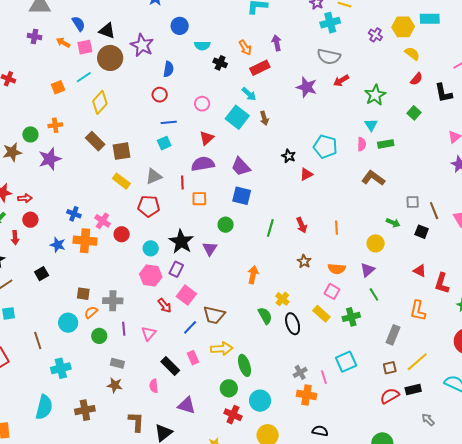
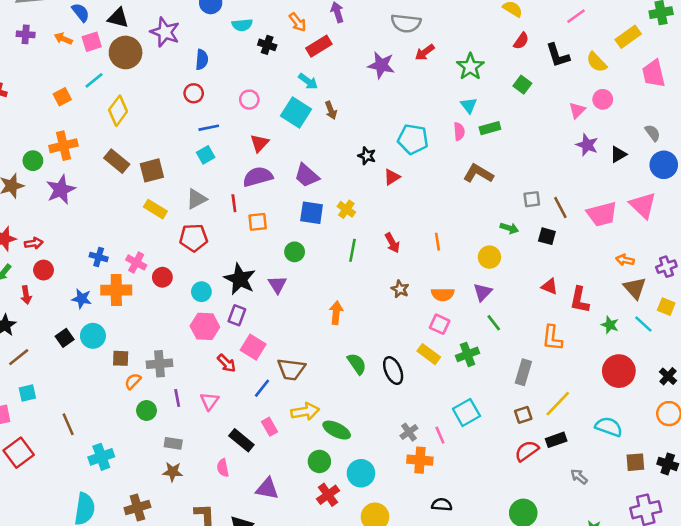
orange cross: (55, 125) -> (63, 146), size x1.5
yellow cross: (282, 299) -> (346, 209), moved
cyan circle: (68, 323) -> (93, 336), moved
green ellipse: (245, 365) -> (337, 430), turned -40
red cross: (233, 415) -> (328, 495), turned 36

